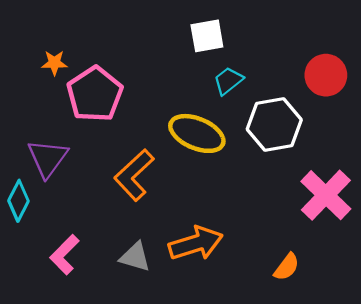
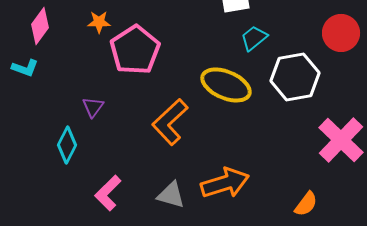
purple triangle: (48, 158) -> (93, 107), size x0.6

